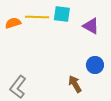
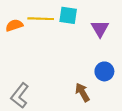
purple triangle: (91, 26) -> (100, 29), turned 30

